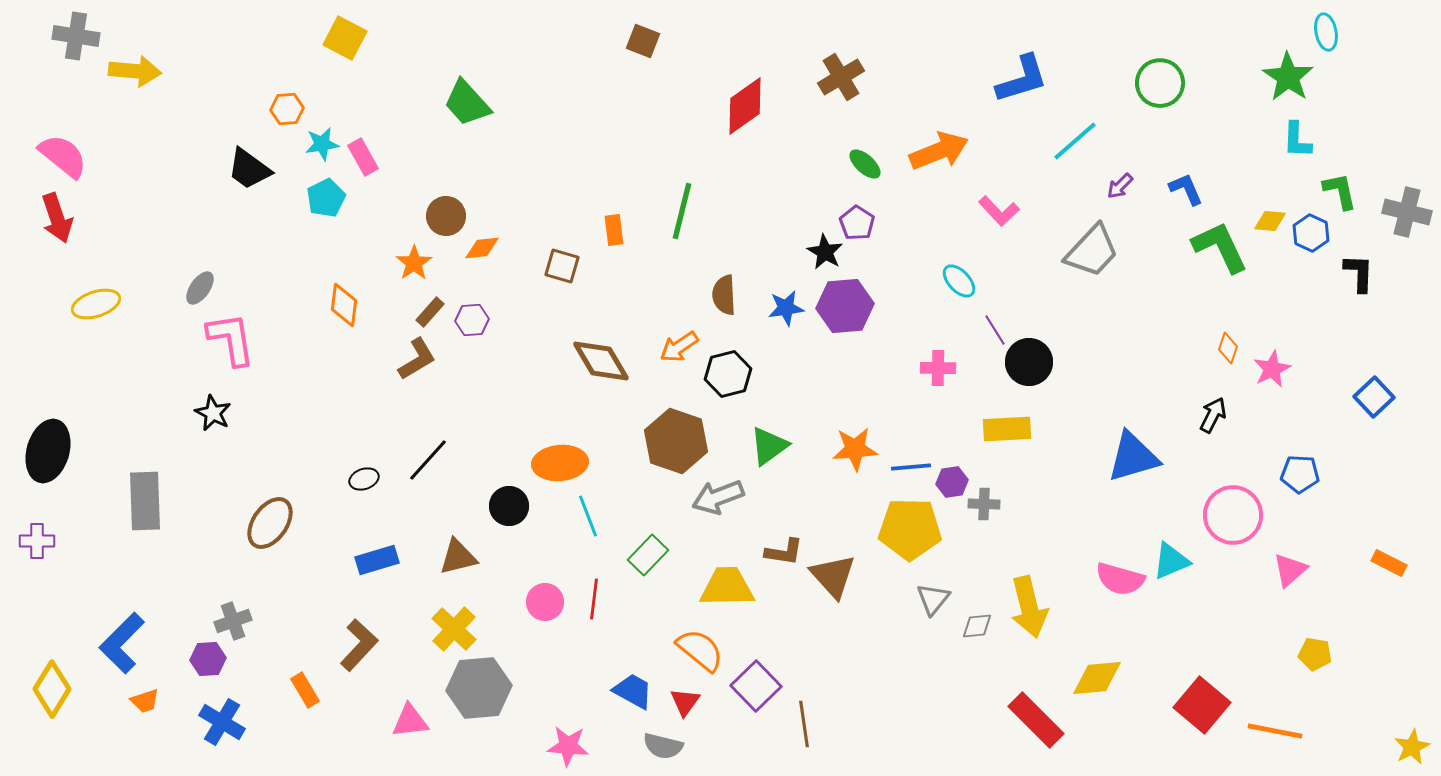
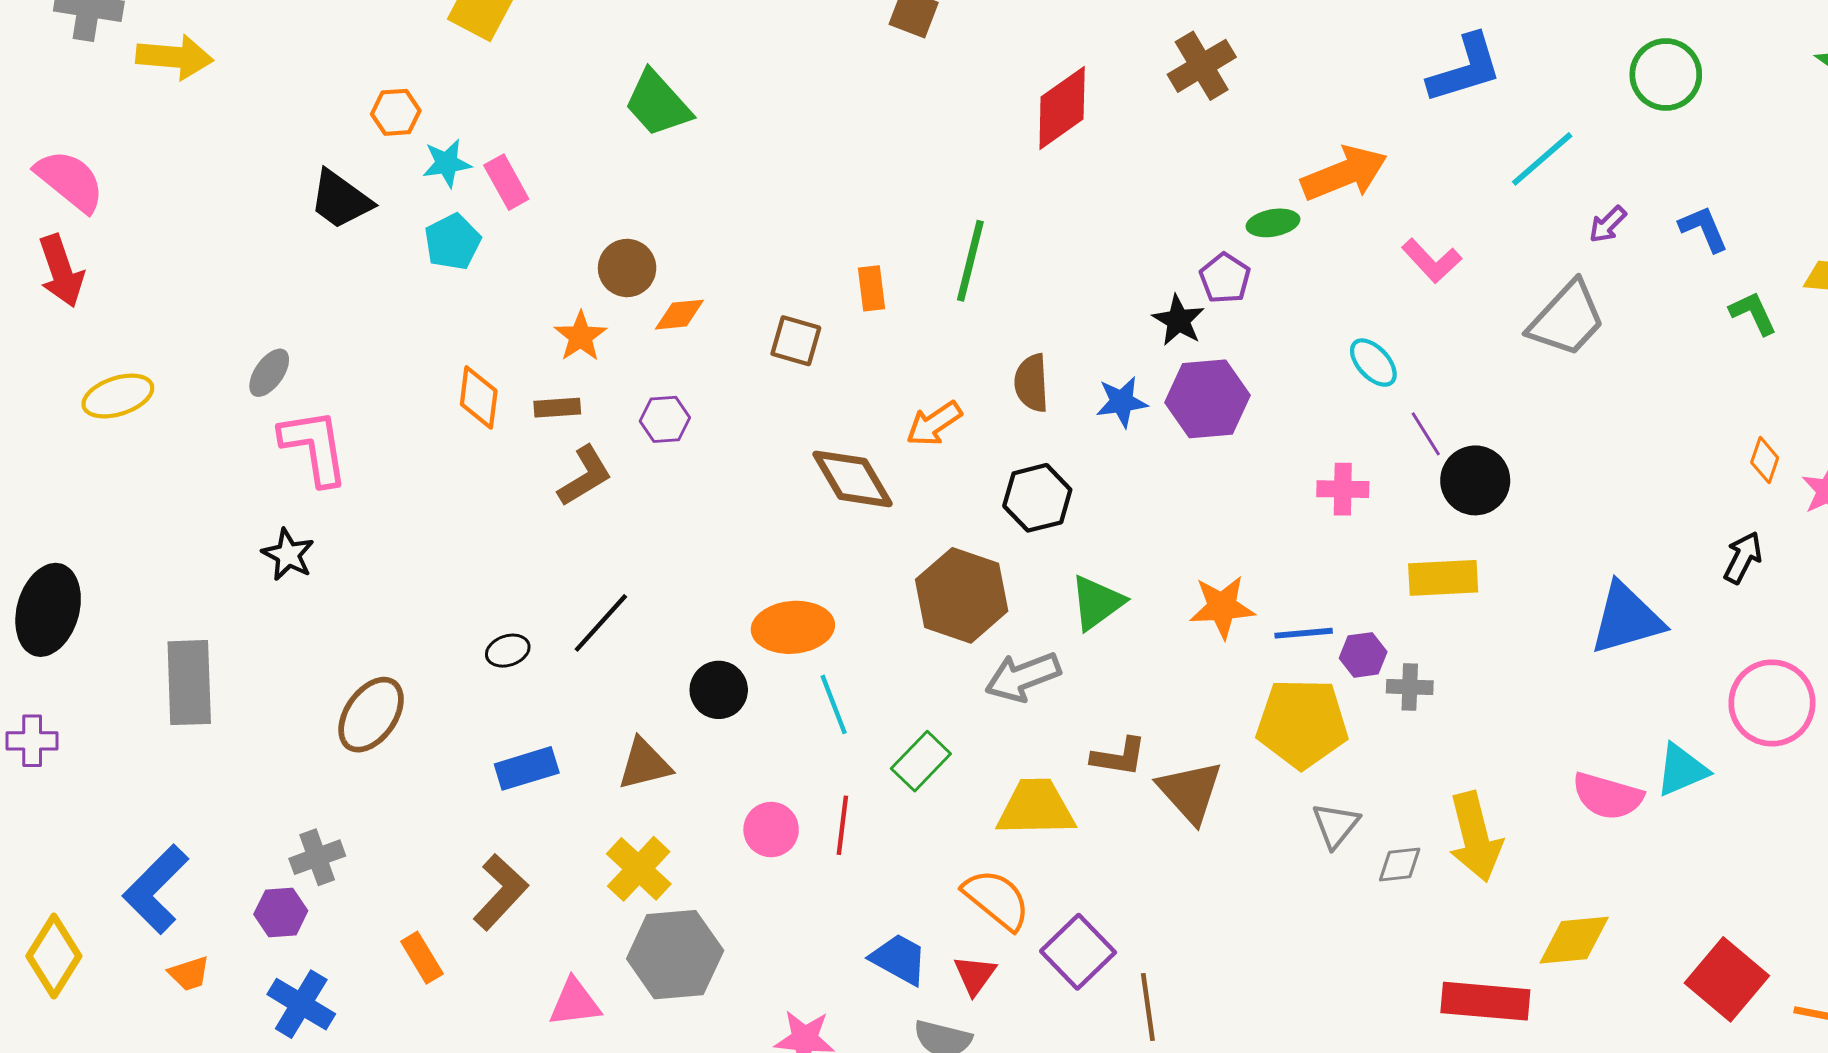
green ellipse: (865, 164) -> (1273, 223), moved, turned -52
green L-shape: (1220, 247) -> (1753, 313), size x0.6
brown rectangle: (430, 312) -> (557, 408), moved, turned 44
orange arrow: (679, 347) -> (934, 424), moved
red rectangle: (1036, 720) -> (1485, 1001), turned -40

